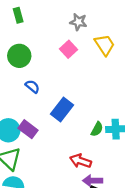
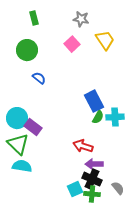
green rectangle: (18, 15) -> (34, 18), moved
blue rectangle: (62, 109) -> (94, 101), moved, turned -65
purple rectangle: (28, 129) -> (33, 127), moved

